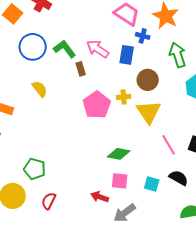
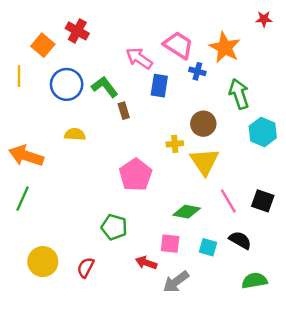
pink arrow: (98, 49) -> (139, 58), moved
blue rectangle: (127, 55) -> (159, 86), moved
yellow semicircle: (40, 89) -> (75, 134), turned -48
pink pentagon: (97, 105) -> (136, 175), moved
green diamond: (119, 154) -> (187, 212), moved
green pentagon: (35, 169) -> (114, 227), moved

